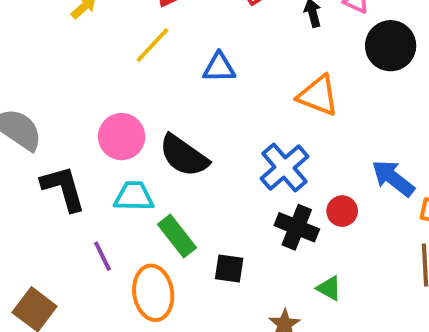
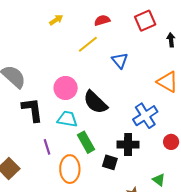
blue triangle: (219, 68) -> (120, 60), turned 42
black cross: (297, 227) -> (128, 145), moved, turned -30

